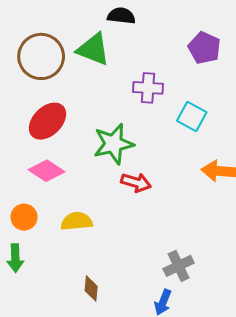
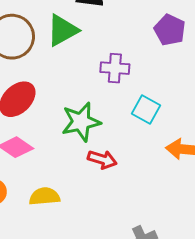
green triangle: (93, 49) -> (62, 30), turned -51
cyan square: (192, 116) -> (146, 109), moved

